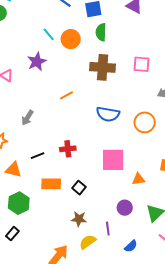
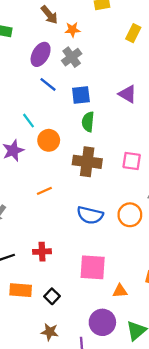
orange circle: (71, 39) -> (49, 140), moved
orange circle: (145, 122) -> (130, 215), moved
purple circle: (125, 208) -> (102, 322), size x1.5

